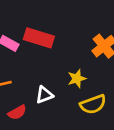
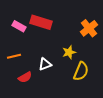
yellow semicircle: (93, 104) -> (81, 71), turned -48

